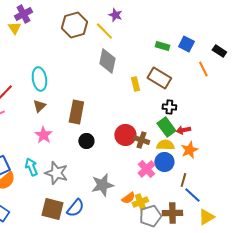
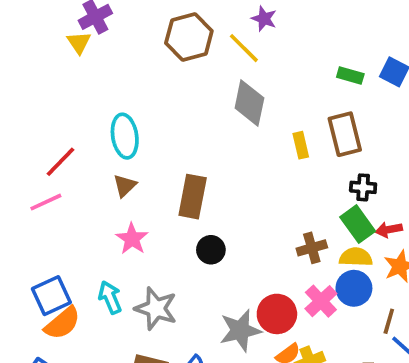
brown rectangle: (159, 78) -> (345, 134), turned 45
red circle: (125, 135) -> (277, 314), moved
brown cross: (141, 140) -> (312, 248), turned -35

